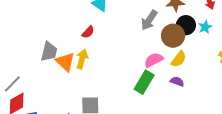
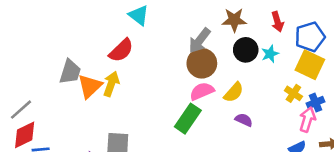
red semicircle: (88, 32) -> (121, 50), size x1.5
brown circle: (173, 36) -> (202, 63), moved
orange triangle: (65, 62) -> (90, 86), turned 30
purple semicircle: (177, 81) -> (244, 120), moved

